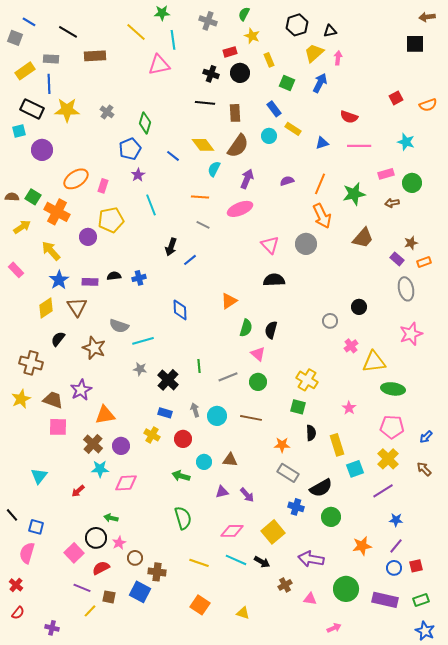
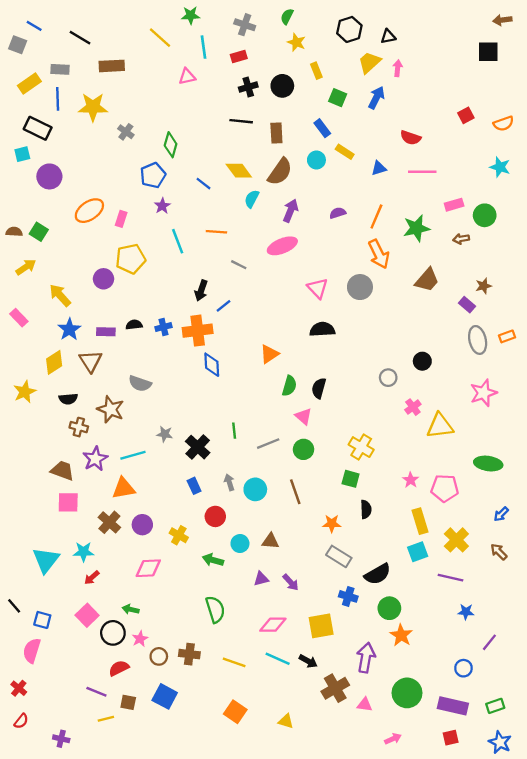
red rectangle: (230, 52) -> (239, 56), moved
pink triangle: (159, 65) -> (187, 76), size x0.7
black cross: (211, 74) -> (248, 87), turned -35
yellow star: (67, 110) -> (93, 107), moved
cyan star: (406, 142) -> (500, 167), moved
orange line: (200, 197) -> (216, 232), moved
orange cross: (57, 212) -> (198, 331), moved, turned -35
orange rectangle: (424, 262) -> (507, 336), moved
black semicircle: (58, 339) -> (68, 399), turned -133
cyan line: (143, 341) -> (133, 455), moved
brown cross: (31, 363) -> (79, 427), moved, size x0.7
green ellipse: (393, 389) -> (488, 464), moved
yellow star: (21, 399) -> (25, 392), moved
blue rectangle: (165, 413) -> (194, 486), turned 48
brown line: (251, 418) -> (295, 492), turned 60
pink pentagon: (392, 427) -> (445, 488), moved
yellow cross: (152, 435) -> (179, 535), moved
yellow rectangle: (337, 445) -> (420, 521), moved
cyan star: (100, 469) -> (84, 552), moved
cyan triangle: (39, 476) -> (46, 560), size x1.4
purple line: (383, 491) -> (451, 578), turned 45
yellow square: (273, 532) -> (321, 626), turned 30
orange star: (362, 546) -> (401, 635), moved, turned -30
purple line: (396, 546) -> (489, 642), moved
pink square: (74, 553) -> (87, 615), moved
purple arrow: (311, 559) -> (366, 658), turned 90
red square: (416, 566) -> (451, 738), moved
brown cross: (157, 572) -> (189, 654), moved
brown cross: (285, 585) -> (335, 688), size x1.6
yellow line: (90, 611) -> (106, 719), turned 32

